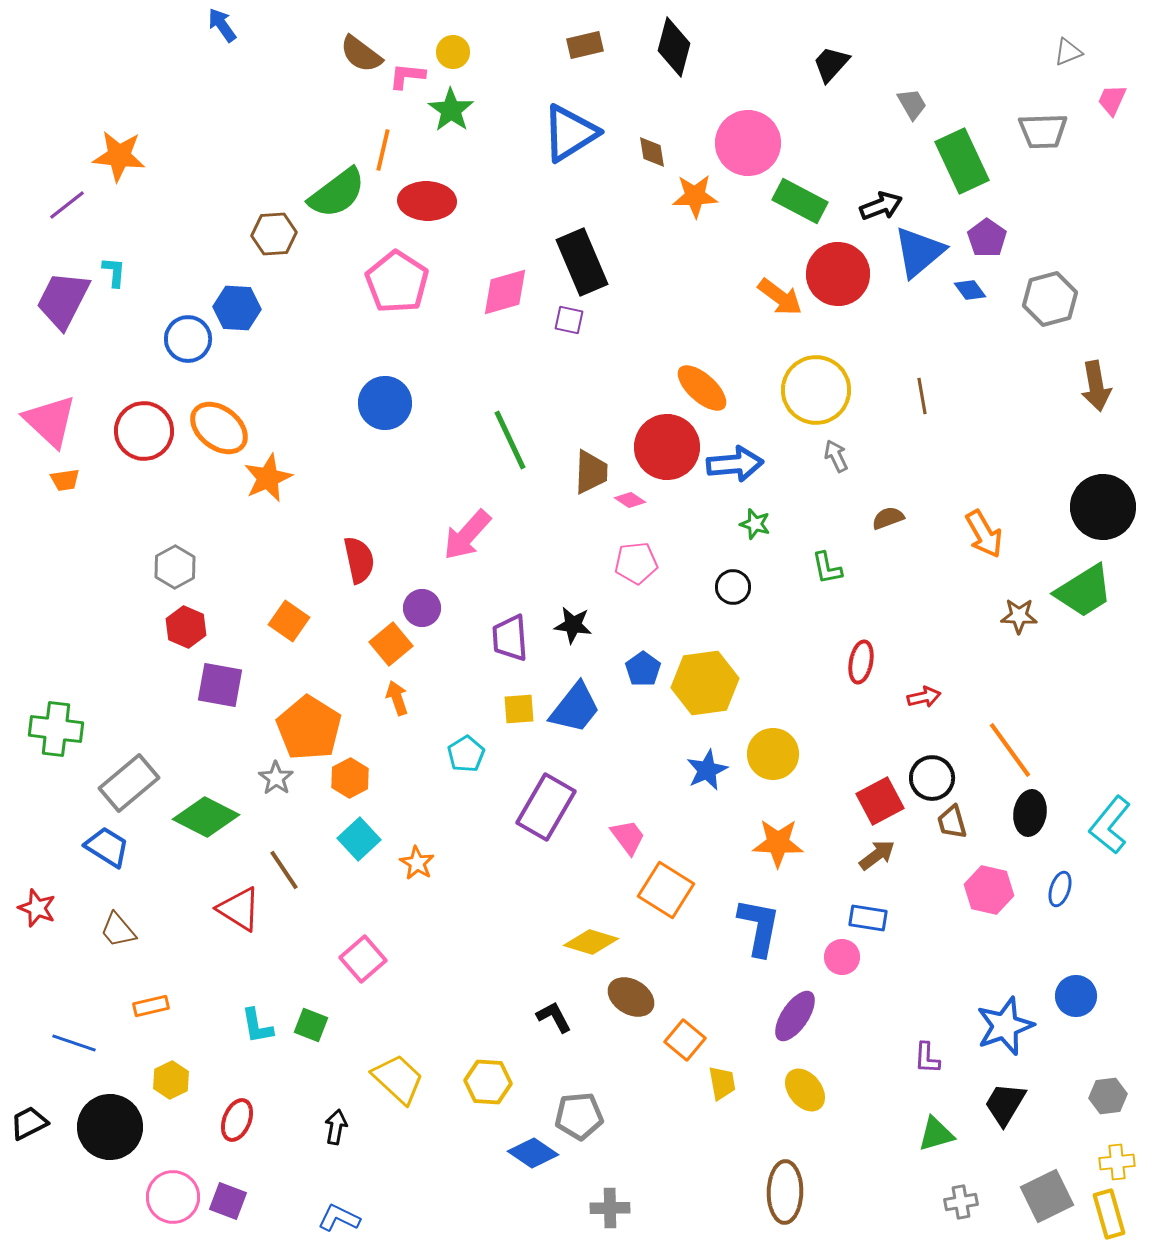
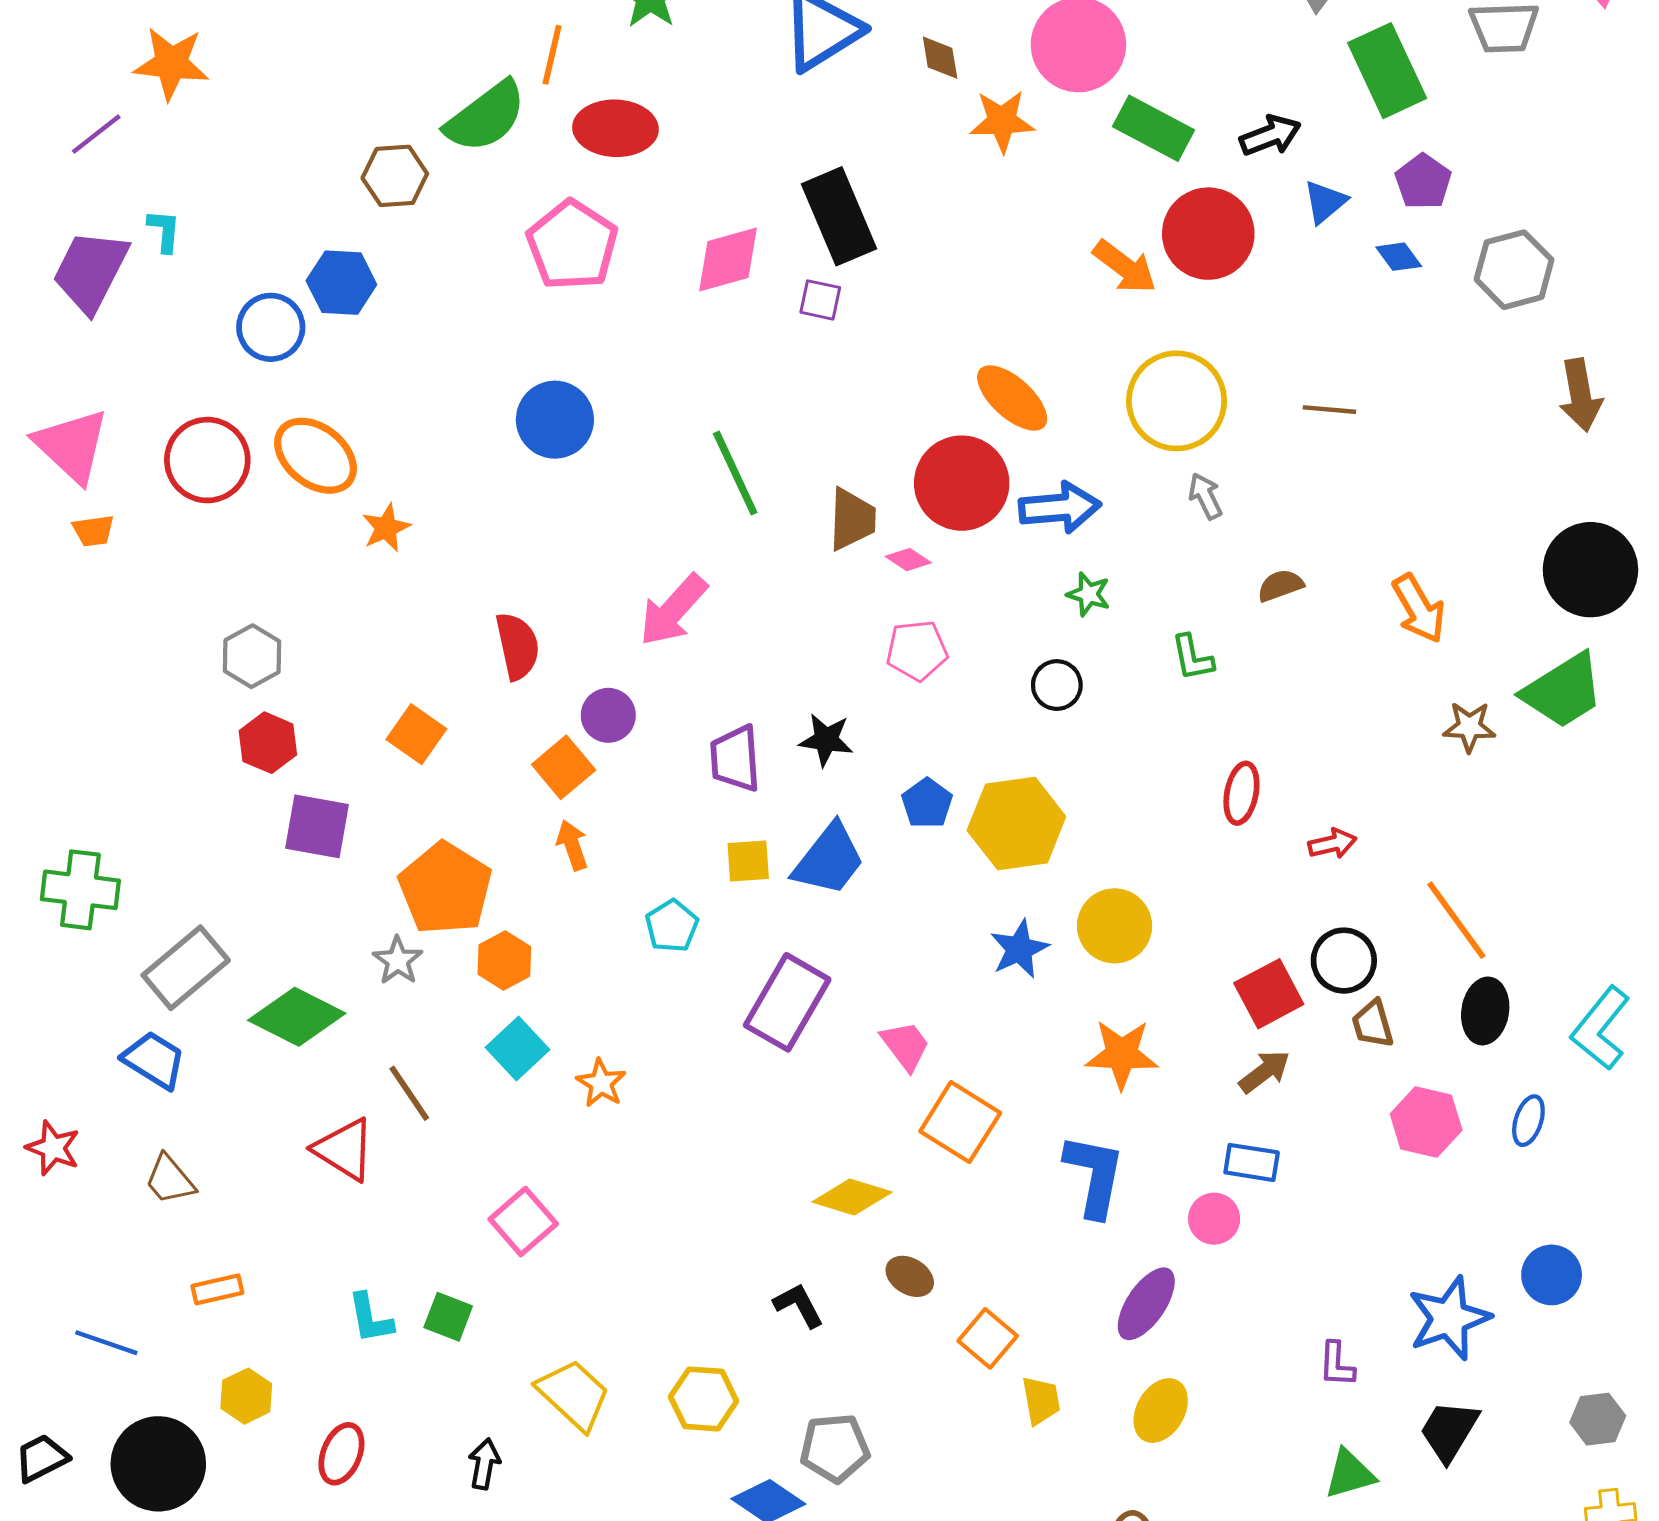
blue triangle: (919, 252) -> (1325, 202), size x0.6
brown line: (922, 396) -> (1329, 410), turned -75
orange star: (268, 478) -> (386, 528), size x0.7
brown ellipse: (631, 997) -> (910, 1276), size x0.7
yellow ellipse: (805, 1090) -> (1161, 1411), turned 69

